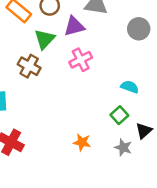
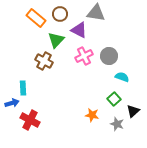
purple triangle: (74, 26) -> (79, 30), turned 42
gray circle: (139, 29) -> (109, 56), moved
orange star: (82, 142) -> (92, 115), moved

